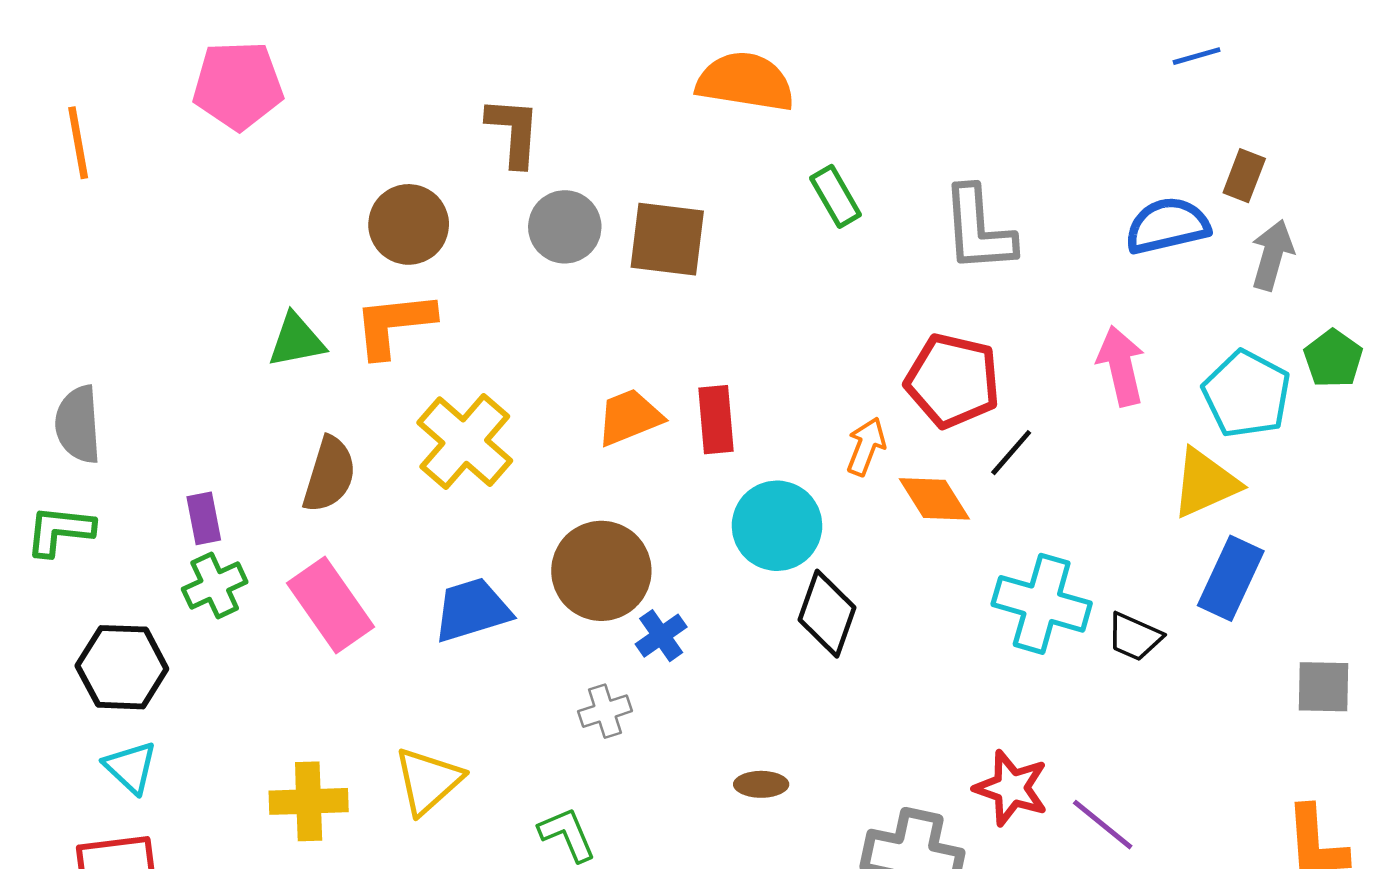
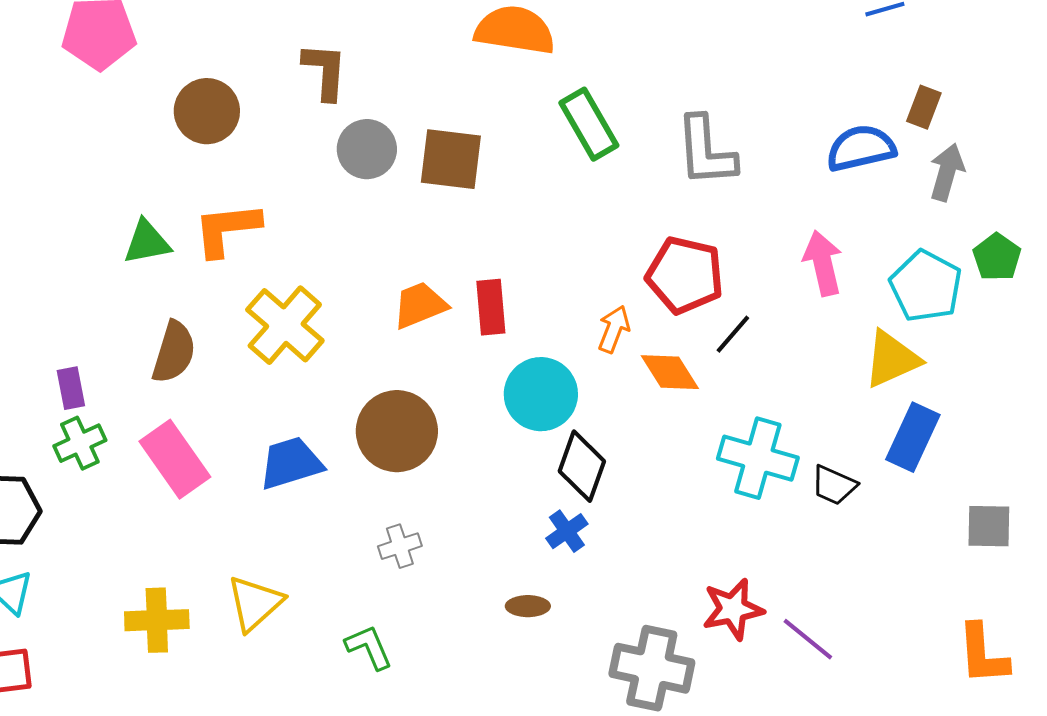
green rectangle: (836, 196) -> (589, 124), size x1.4
brown circle: (409, 224) -> (207, 111), moved
blue cross: (661, 636) -> (567, 531), moved
red star: (1011, 788) -> (733, 609), turned -30

